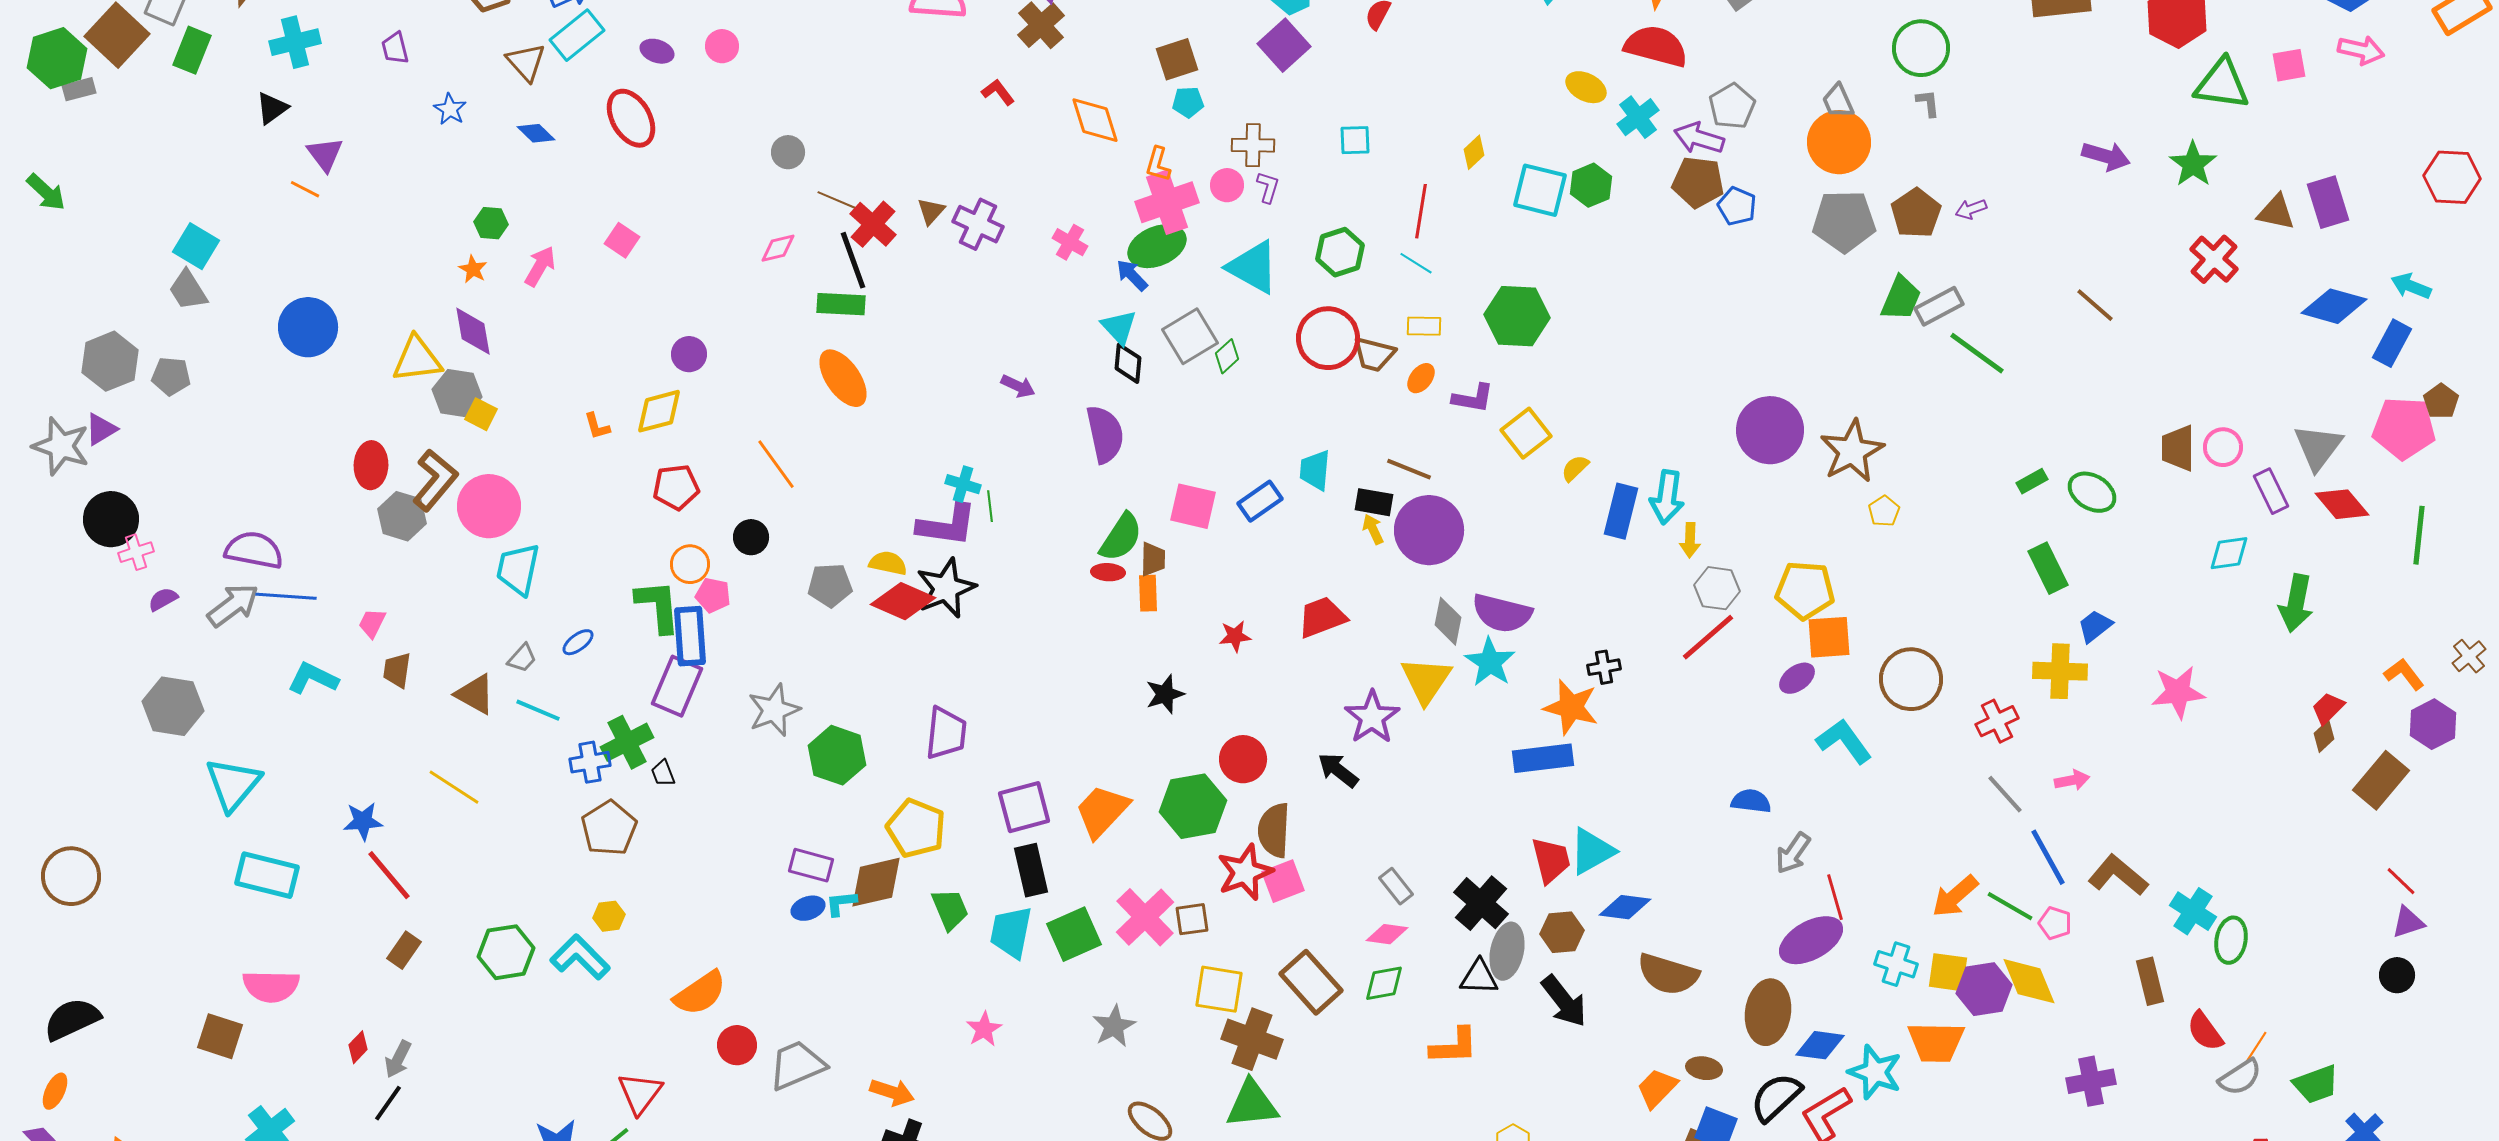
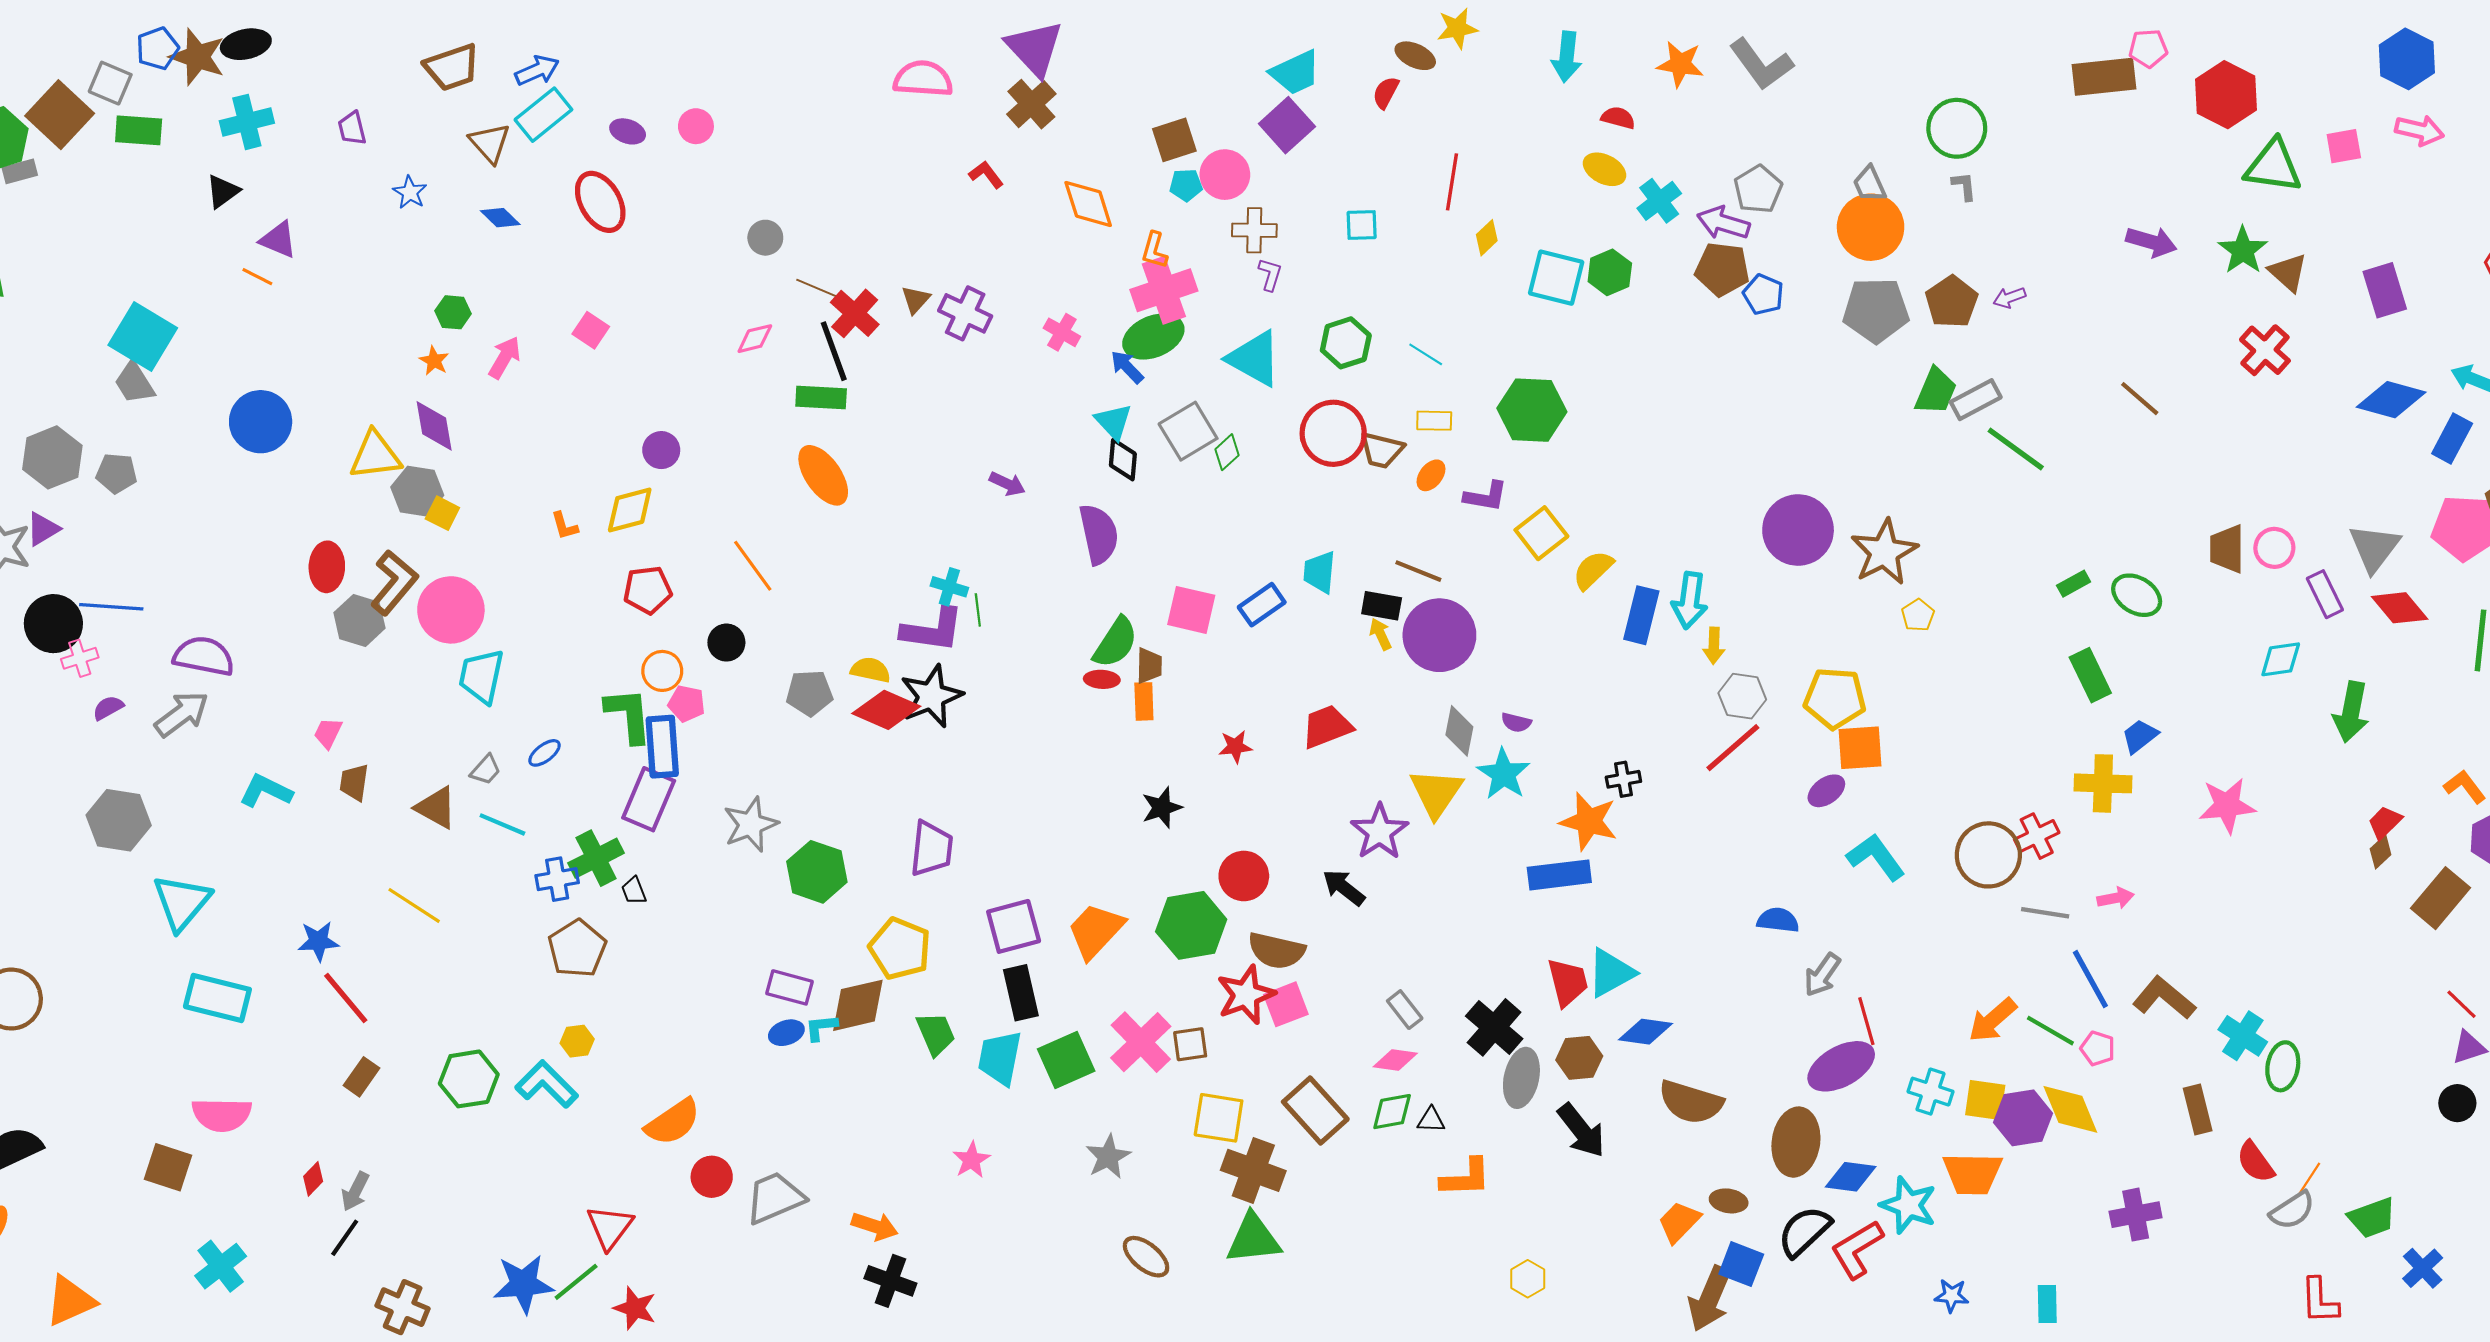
red semicircle: (1656, 46) -> (1618, 118), moved, size x0.5
green rectangle: (192, 50) -> (139, 130), turned 72
purple triangle: (325, 154) -> (278, 240), turned -30
pink circle: (1227, 185) -> (1225, 175), moved, size x1.4
red line: (1421, 211) -> (1452, 182), moved
brown triangle: (2276, 212) -> (2288, 272), moved, turned 30
cyan square: (196, 246) -> (143, 337), size x1.4
yellow semicircle: (1575, 468) -> (1593, 570), size x1.4
blue line: (286, 596) -> (111, 607), moved
purple semicircle: (1502, 613) -> (1516, 722), size x0.5
brown circle: (1911, 679) -> (1988, 855), moved
gray line: (2005, 794) -> (2045, 913), turned -39
brown semicircle: (1274, 830) -> (1276, 951), turned -80
black triangle: (1479, 977) -> (1431, 1120), moved, size x0.7

